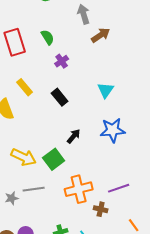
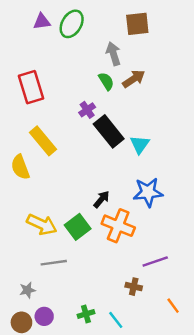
green semicircle: (48, 37) -> (106, 81), moved
yellow rectangle: (25, 87) -> (43, 141), size x1.4
black rectangle: (60, 97) -> (109, 131), moved, size x1.5
orange cross: (79, 189) -> (118, 226), moved, turned 36
gray star: (12, 198) -> (27, 290), moved

